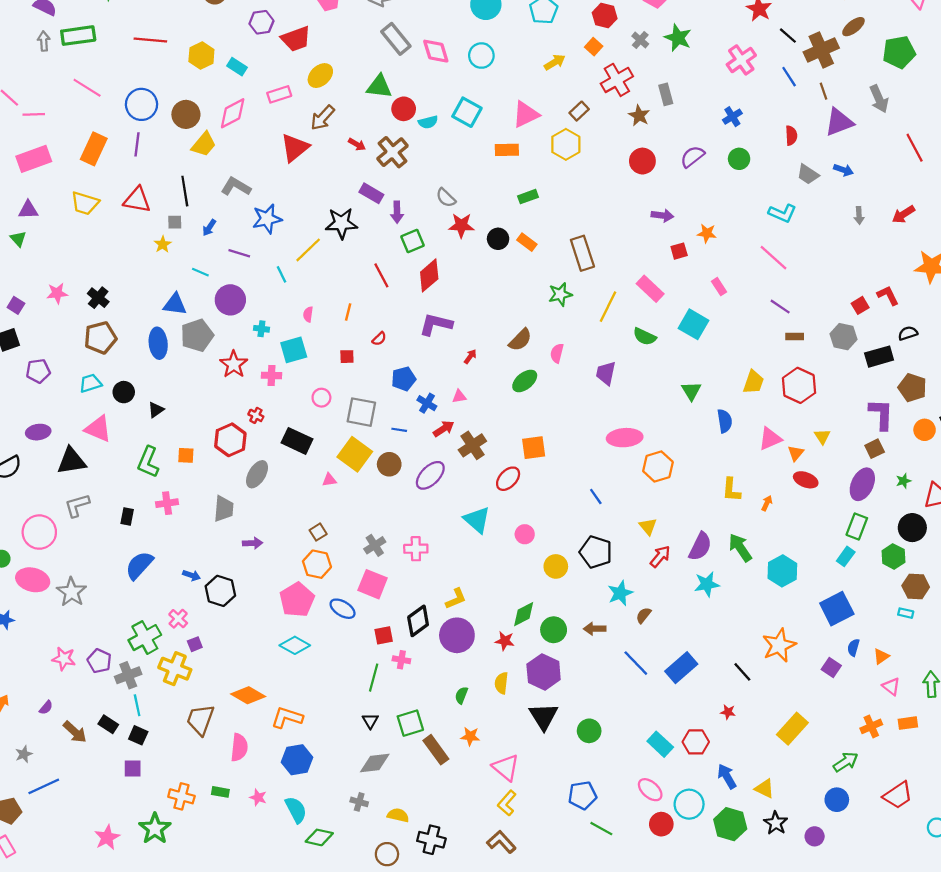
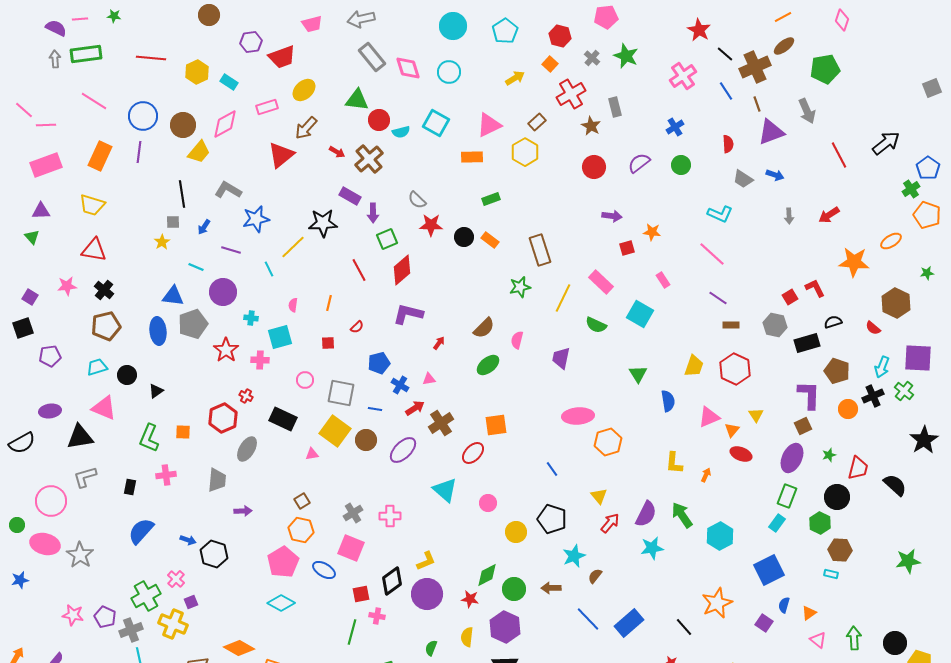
red triangle: (137, 200) -> (94, 250), moved

